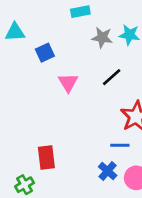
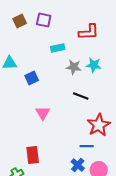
black line: (112, 77) -> (81, 96), turned 63
pink triangle: (68, 83) -> (43, 113), moved

